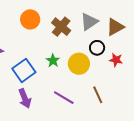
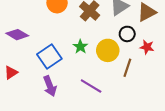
brown line: (98, 95) -> (127, 68), moved, turned 42

